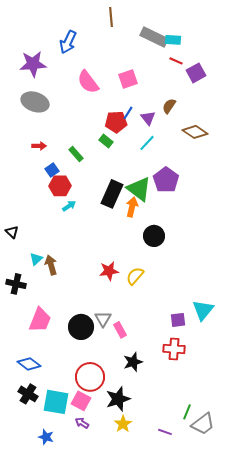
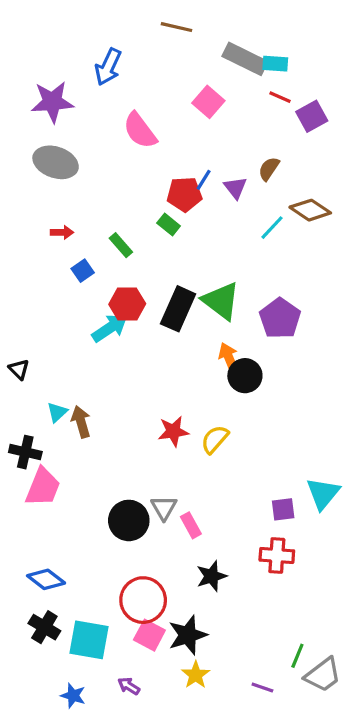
brown line: (111, 17) -> (177, 27), turned -72
pink square: (128, 79) -> (208, 102), moved, turned -30
cyan line: (147, 143) -> (272, 228), moved
purple pentagon: (166, 180) -> (280, 318), moved
red hexagon: (60, 186) -> (127, 304), moved
cyan arrow: (69, 206) -> (110, 328), size x1.6
orange arrow: (132, 207) -> (229, 358), moved, turned -36
pink trapezoid: (40, 320) -> (43, 487), moved
pink square: (81, 401) -> (149, 635), moved
purple arrow: (82, 423) -> (129, 686), moved

